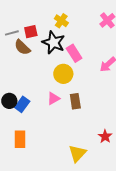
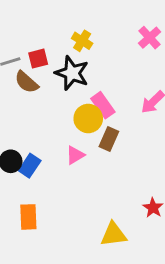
pink rectangle: (74, 53) -> (103, 105), moved
brown rectangle: (75, 101) -> (109, 139), moved, turned 35
yellow triangle: (77, 153) -> (114, 234), turned 42

